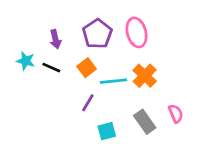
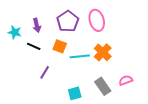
cyan star: (26, 61) -> (15, 32), moved
orange square: (87, 68) -> (60, 46), turned -32
purple line: (88, 103) -> (45, 72), moved
pink semicircle: (176, 114) -> (126, 80), turned -88

